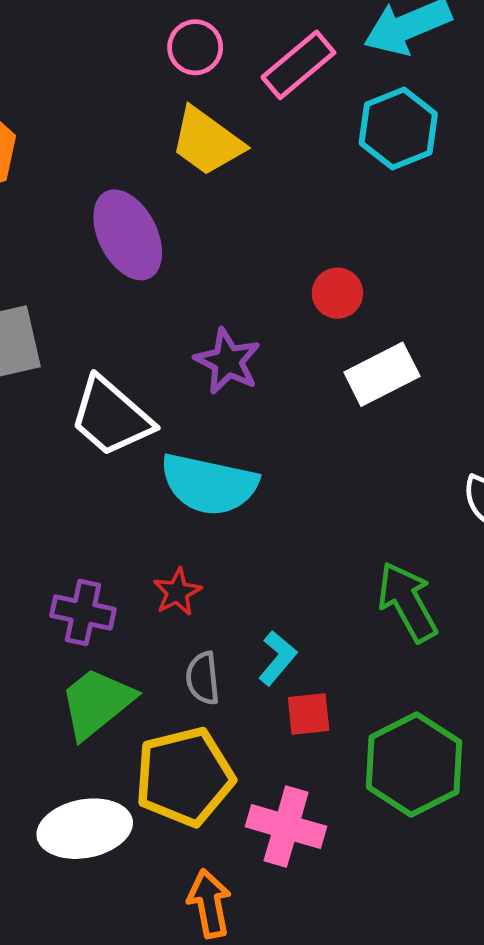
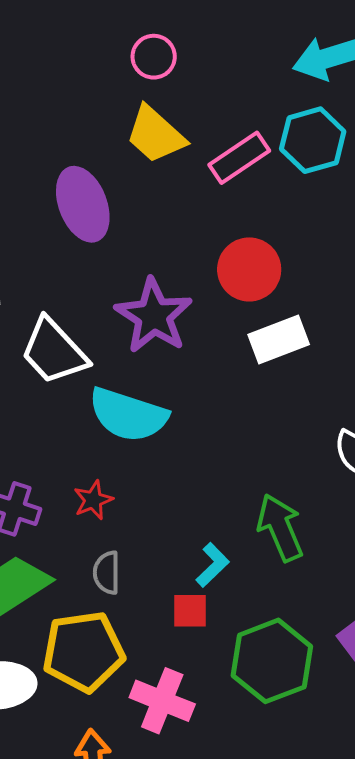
pink rectangle: (298, 65) -> (239, 158), moved
red circle: (337, 293) -> (249, 269), size x1.5
purple star: (228, 361) -> (154, 316), size x1.4
cyan L-shape: (277, 658) -> (212, 565), moved

